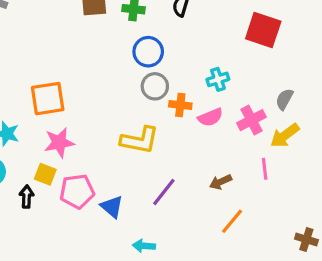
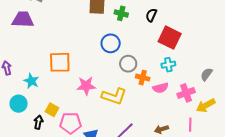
red square: (263, 30) -> (170, 38), moved
blue circle: (148, 52) -> (111, 43), moved
gray semicircle: (284, 99) -> (206, 74), moved
pink star: (59, 143) -> (86, 86), moved

